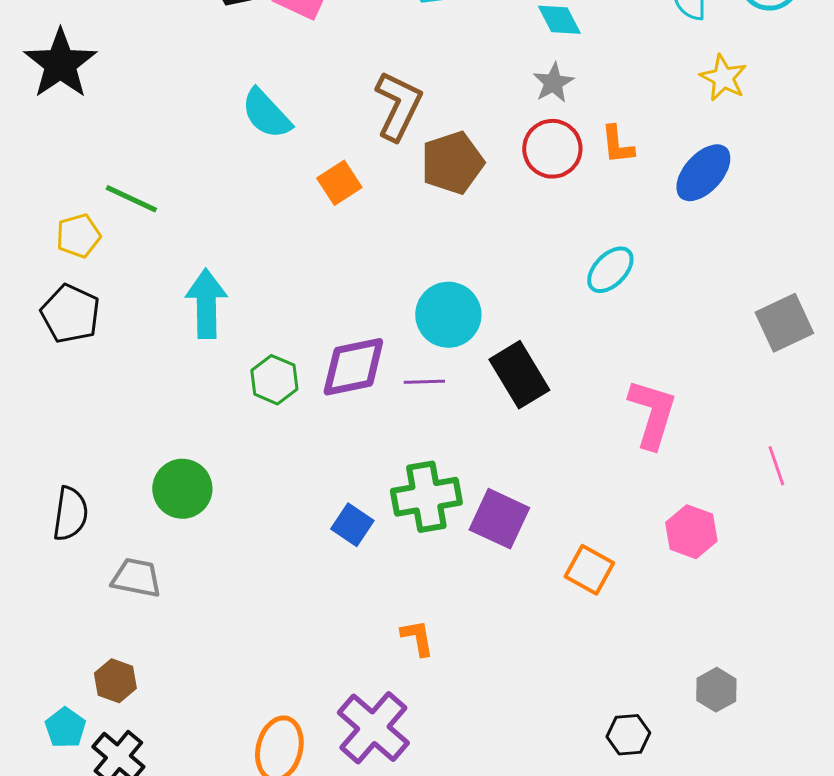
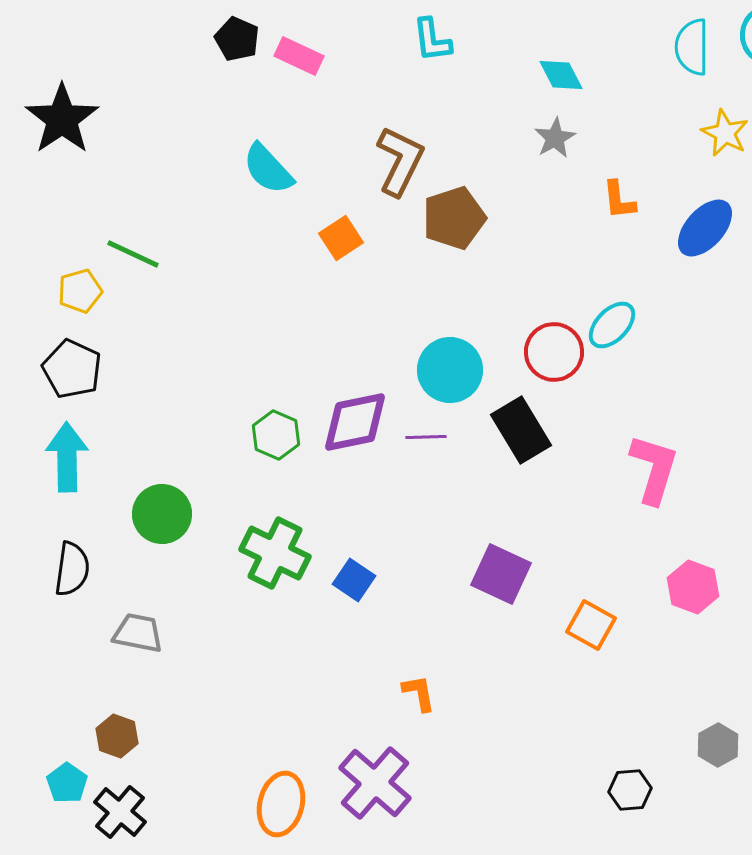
red circle: (552, 149) -> (554, 352), moved
cyan arrow: (206, 304) -> (67, 457), moved
green circle: (182, 489) -> (162, 514), moved
green cross: (426, 497) -> (275, 553), moved, turned 36

